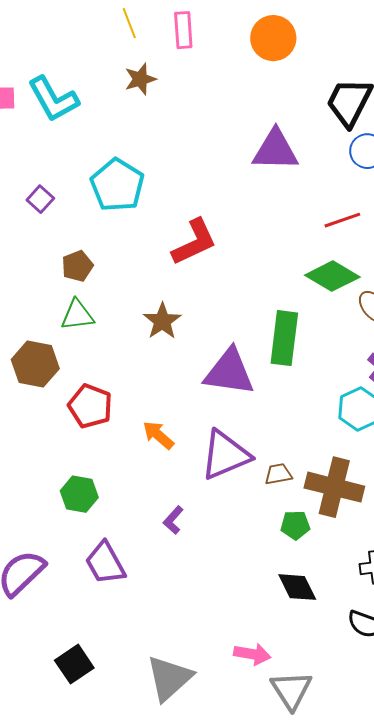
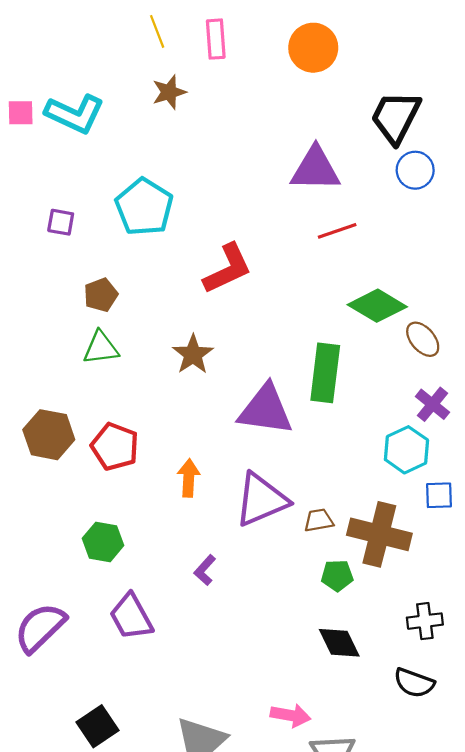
cyan L-shape: (53, 99) -> (75, 114), turned -36
purple square: (40, 199) -> (61, 222), turned -32
red line: (342, 220) -> (337, 231), moved
brown hexagon: (35, 364) -> (49, 435), moved
orange arrow: (158, 435) -> (189, 478), turned 52

